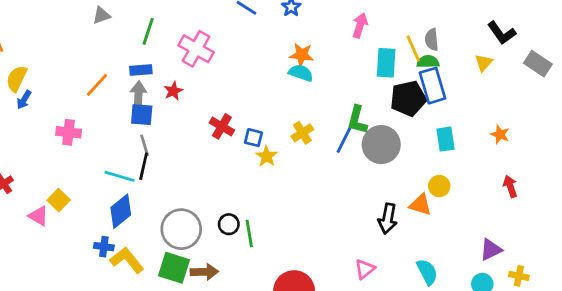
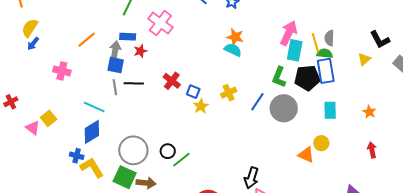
pink arrow: (360, 25) -> (289, 33), moved, size x1.4
blue rectangle: (141, 70) -> (128, 37), moved
green L-shape: (357, 120) -> (279, 77), moved
black line: (144, 166) -> (134, 83), moved, turned 72
black arrow: (388, 219) -> (251, 178), moved
green line: (249, 233) -> (181, 160), turned 54

